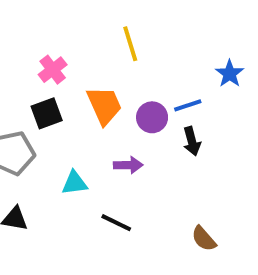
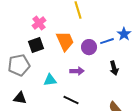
blue star: (230, 74) -> (124, 34), moved
black arrow: (192, 141) -> (114, 68), moved

